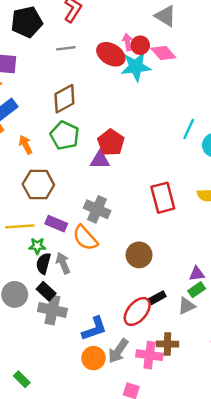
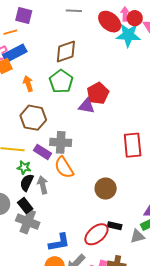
gray cross: (97, 209) -> (61, 142), moved, turned -30
black rectangle: (157, 298) -> (115, 226), turned 32

